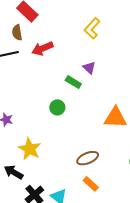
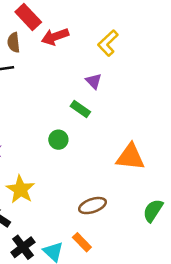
red arrow: (42, 48) -> (55, 37), moved
purple triangle: (89, 68) -> (94, 81), moved
orange rectangle: (91, 184) -> (82, 242), moved

